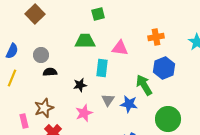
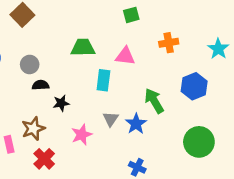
green square: (98, 14) -> (131, 15), moved
blue hexagon: (164, 68) -> (194, 86), moved
black star: (80, 85) -> (61, 103), moved
blue star: (129, 104) -> (136, 124), turned 30
green circle: (168, 119) -> (199, 142), moved

